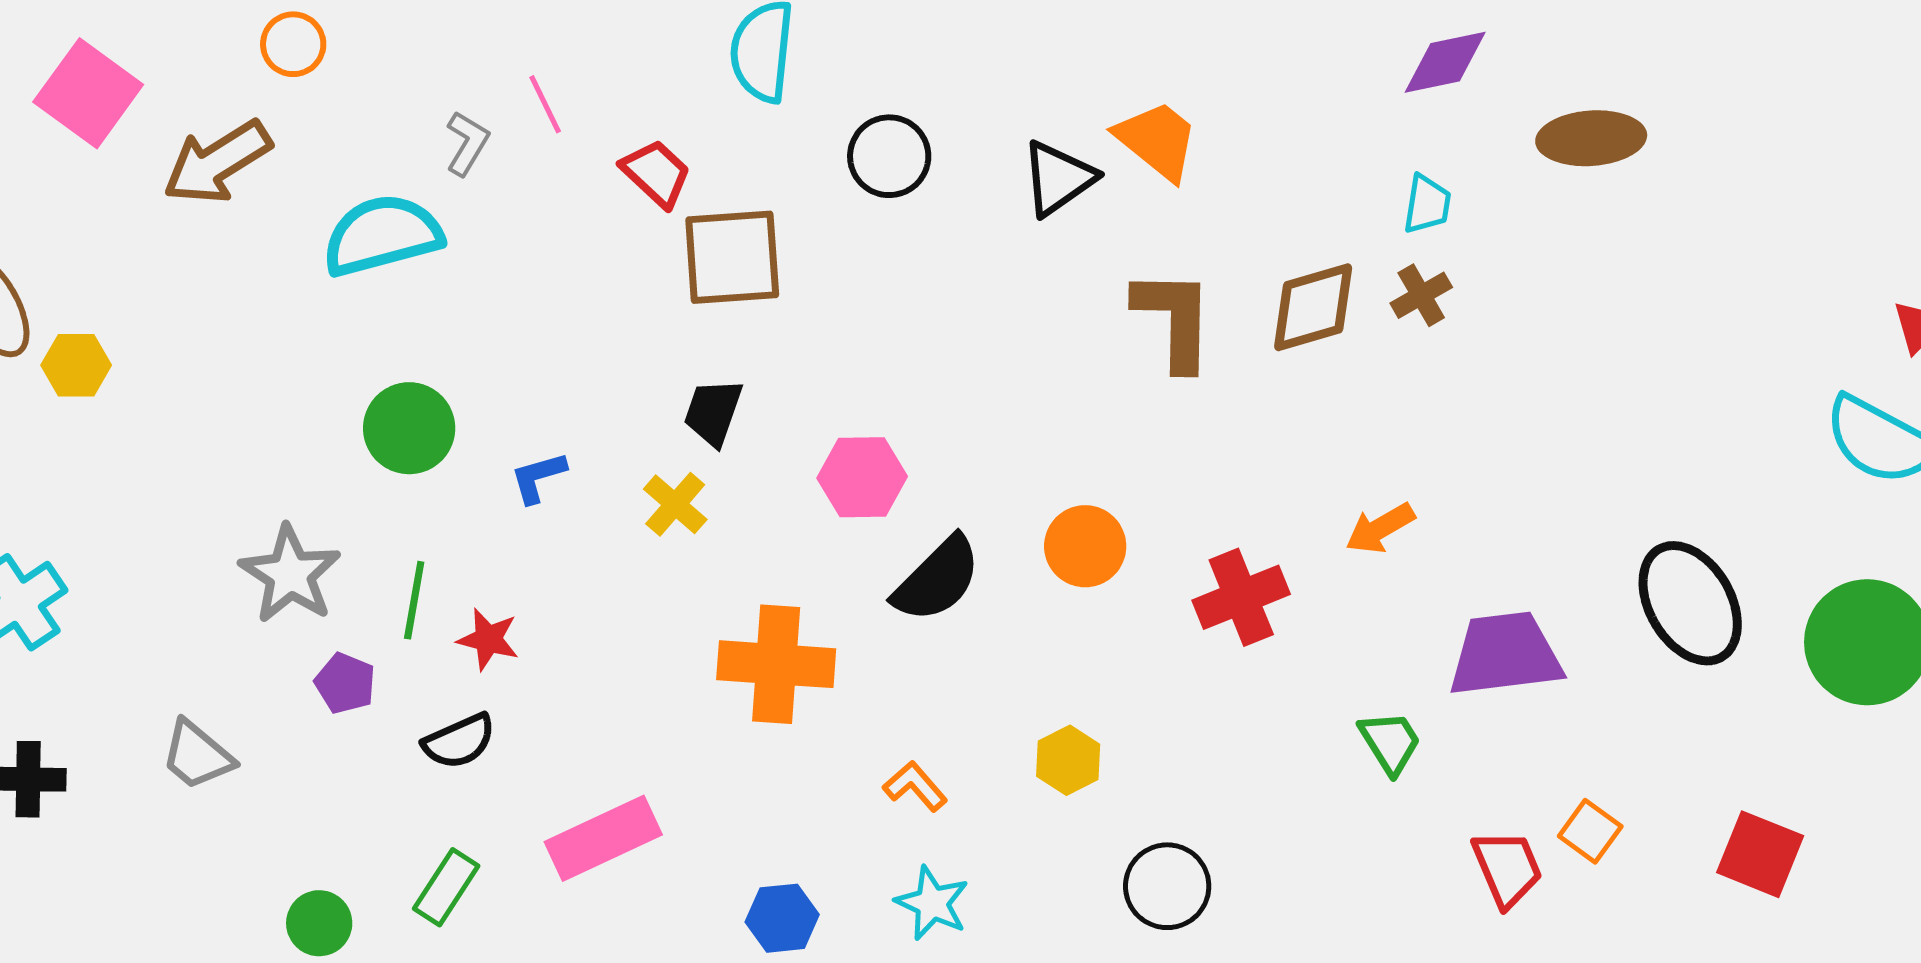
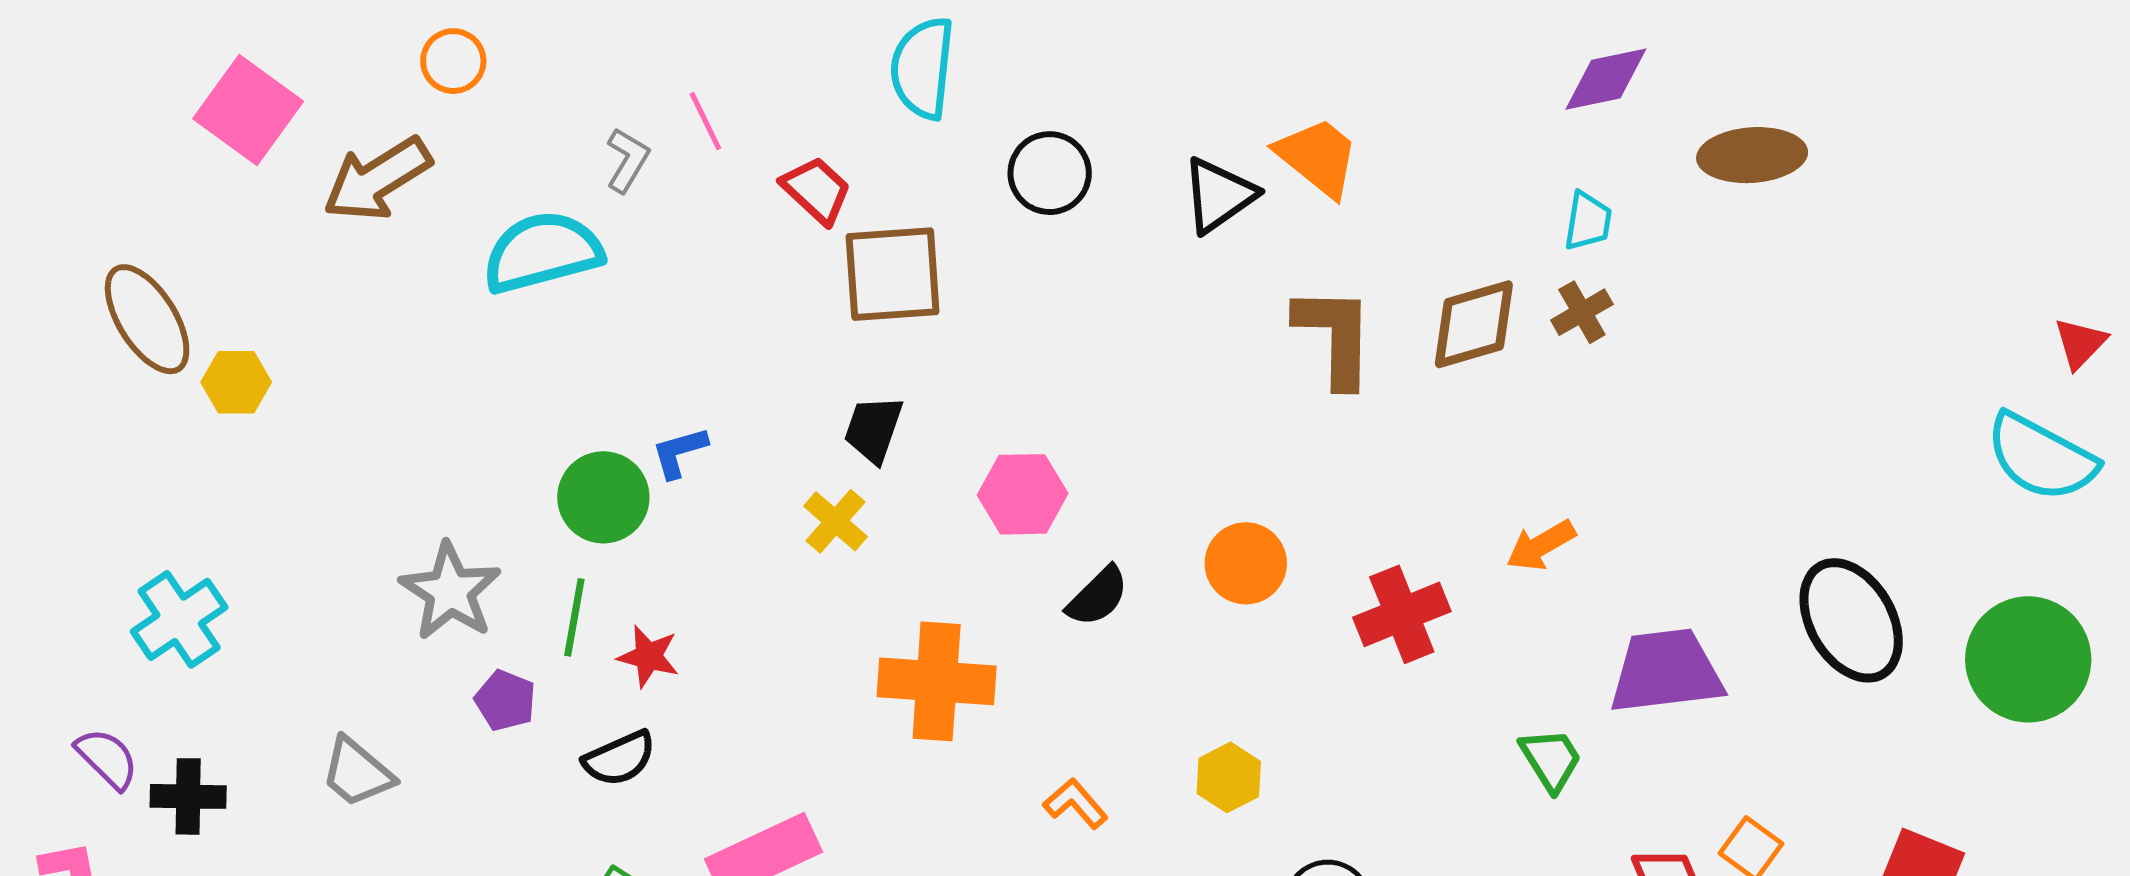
green circle: (409, 428) -> (603, 497), moved
blue L-shape: (538, 477) -> (679, 452), moved
black semicircle: (937, 579) -> (1098, 596), size x0.7

